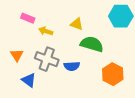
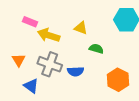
yellow arrow: (46, 31) -> (49, 35), size x1.5
green semicircle: (92, 44) -> (96, 49), size x0.6

